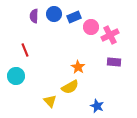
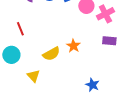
yellow semicircle: (70, 87) -> (51, 54), moved
yellow triangle: (50, 101) -> (33, 76), moved

